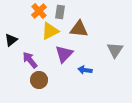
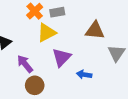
gray rectangle: (60, 12) -> (57, 12), turned 72
brown triangle: (79, 29) -> (95, 30), moved

